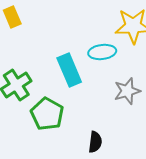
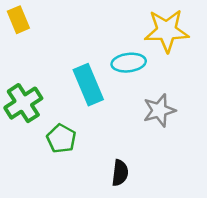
green pentagon: (47, 114) -> (61, 139), size x0.7

